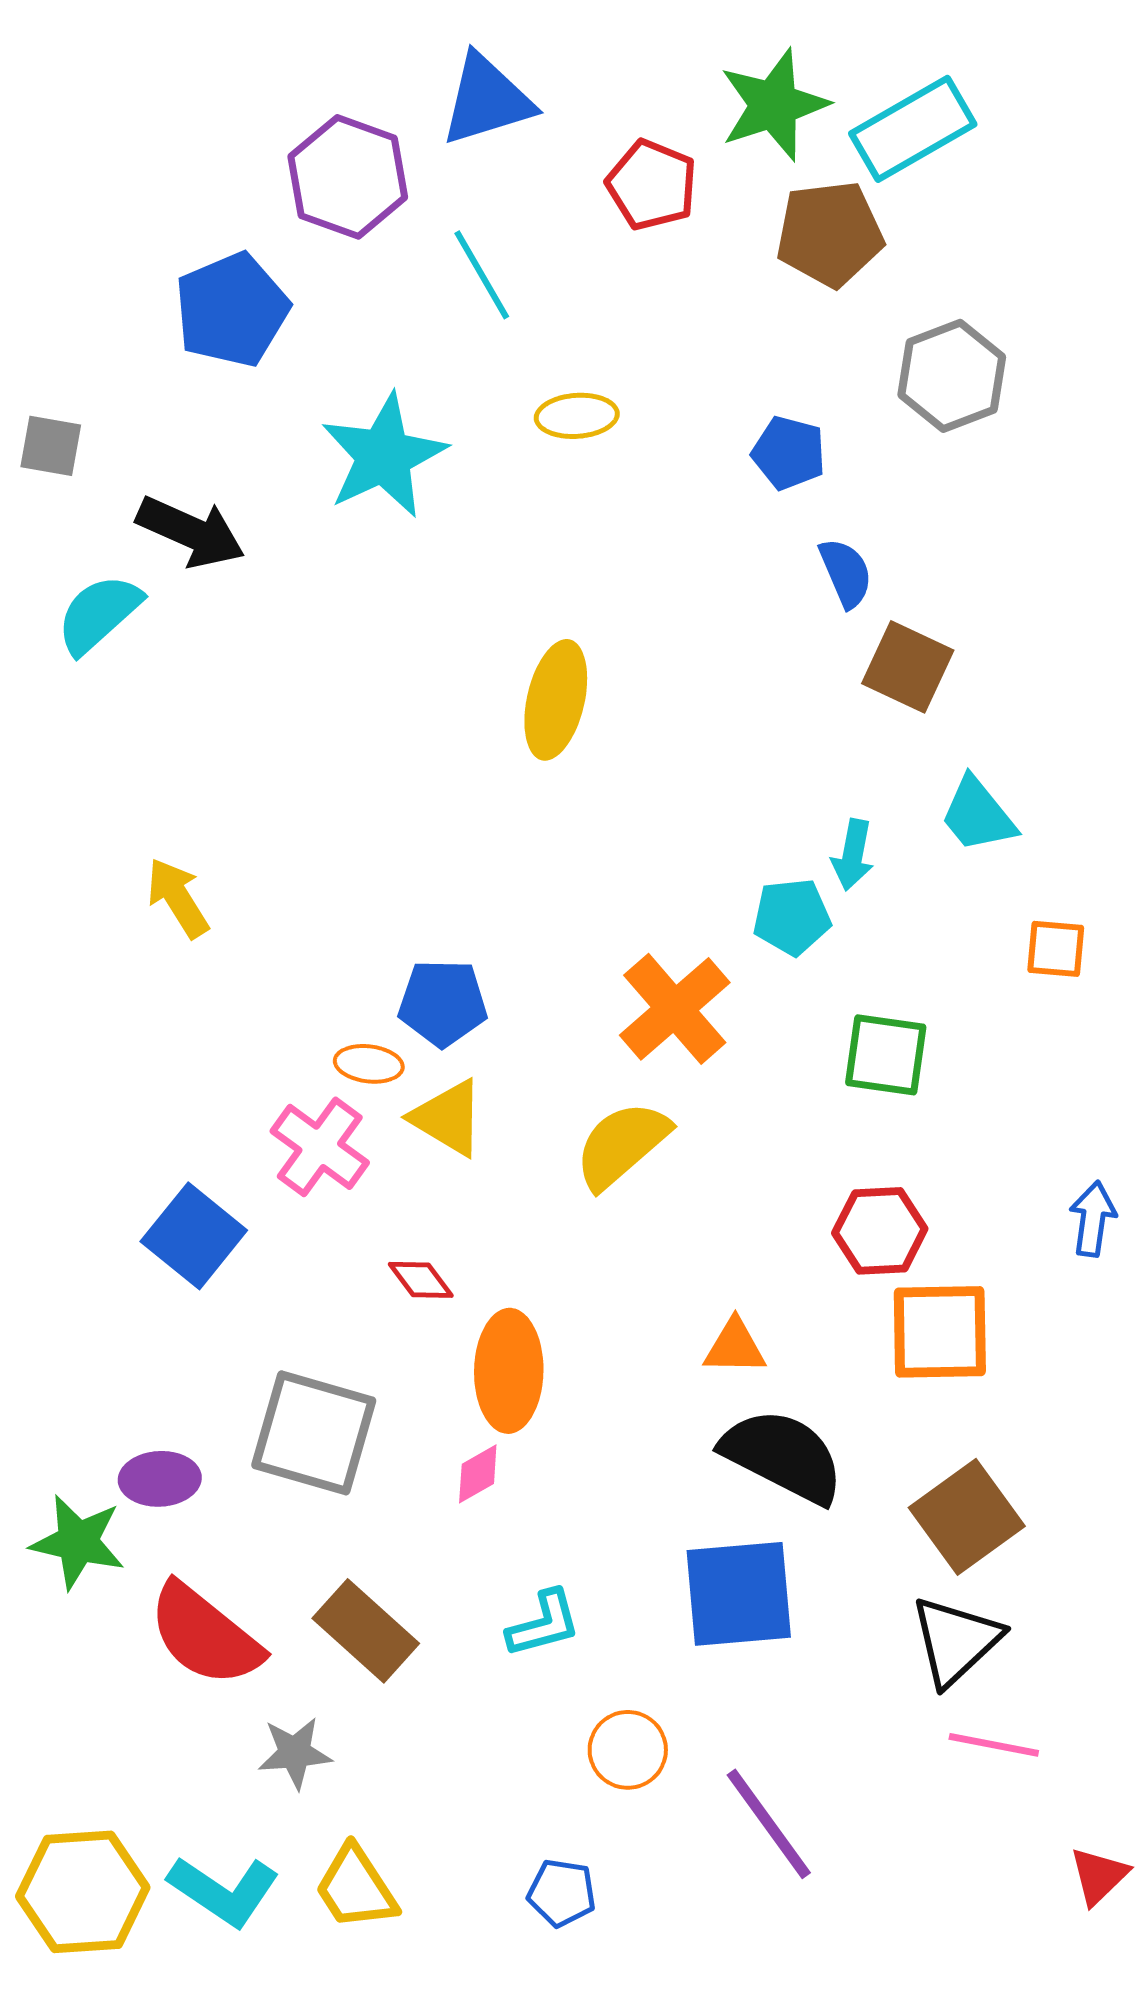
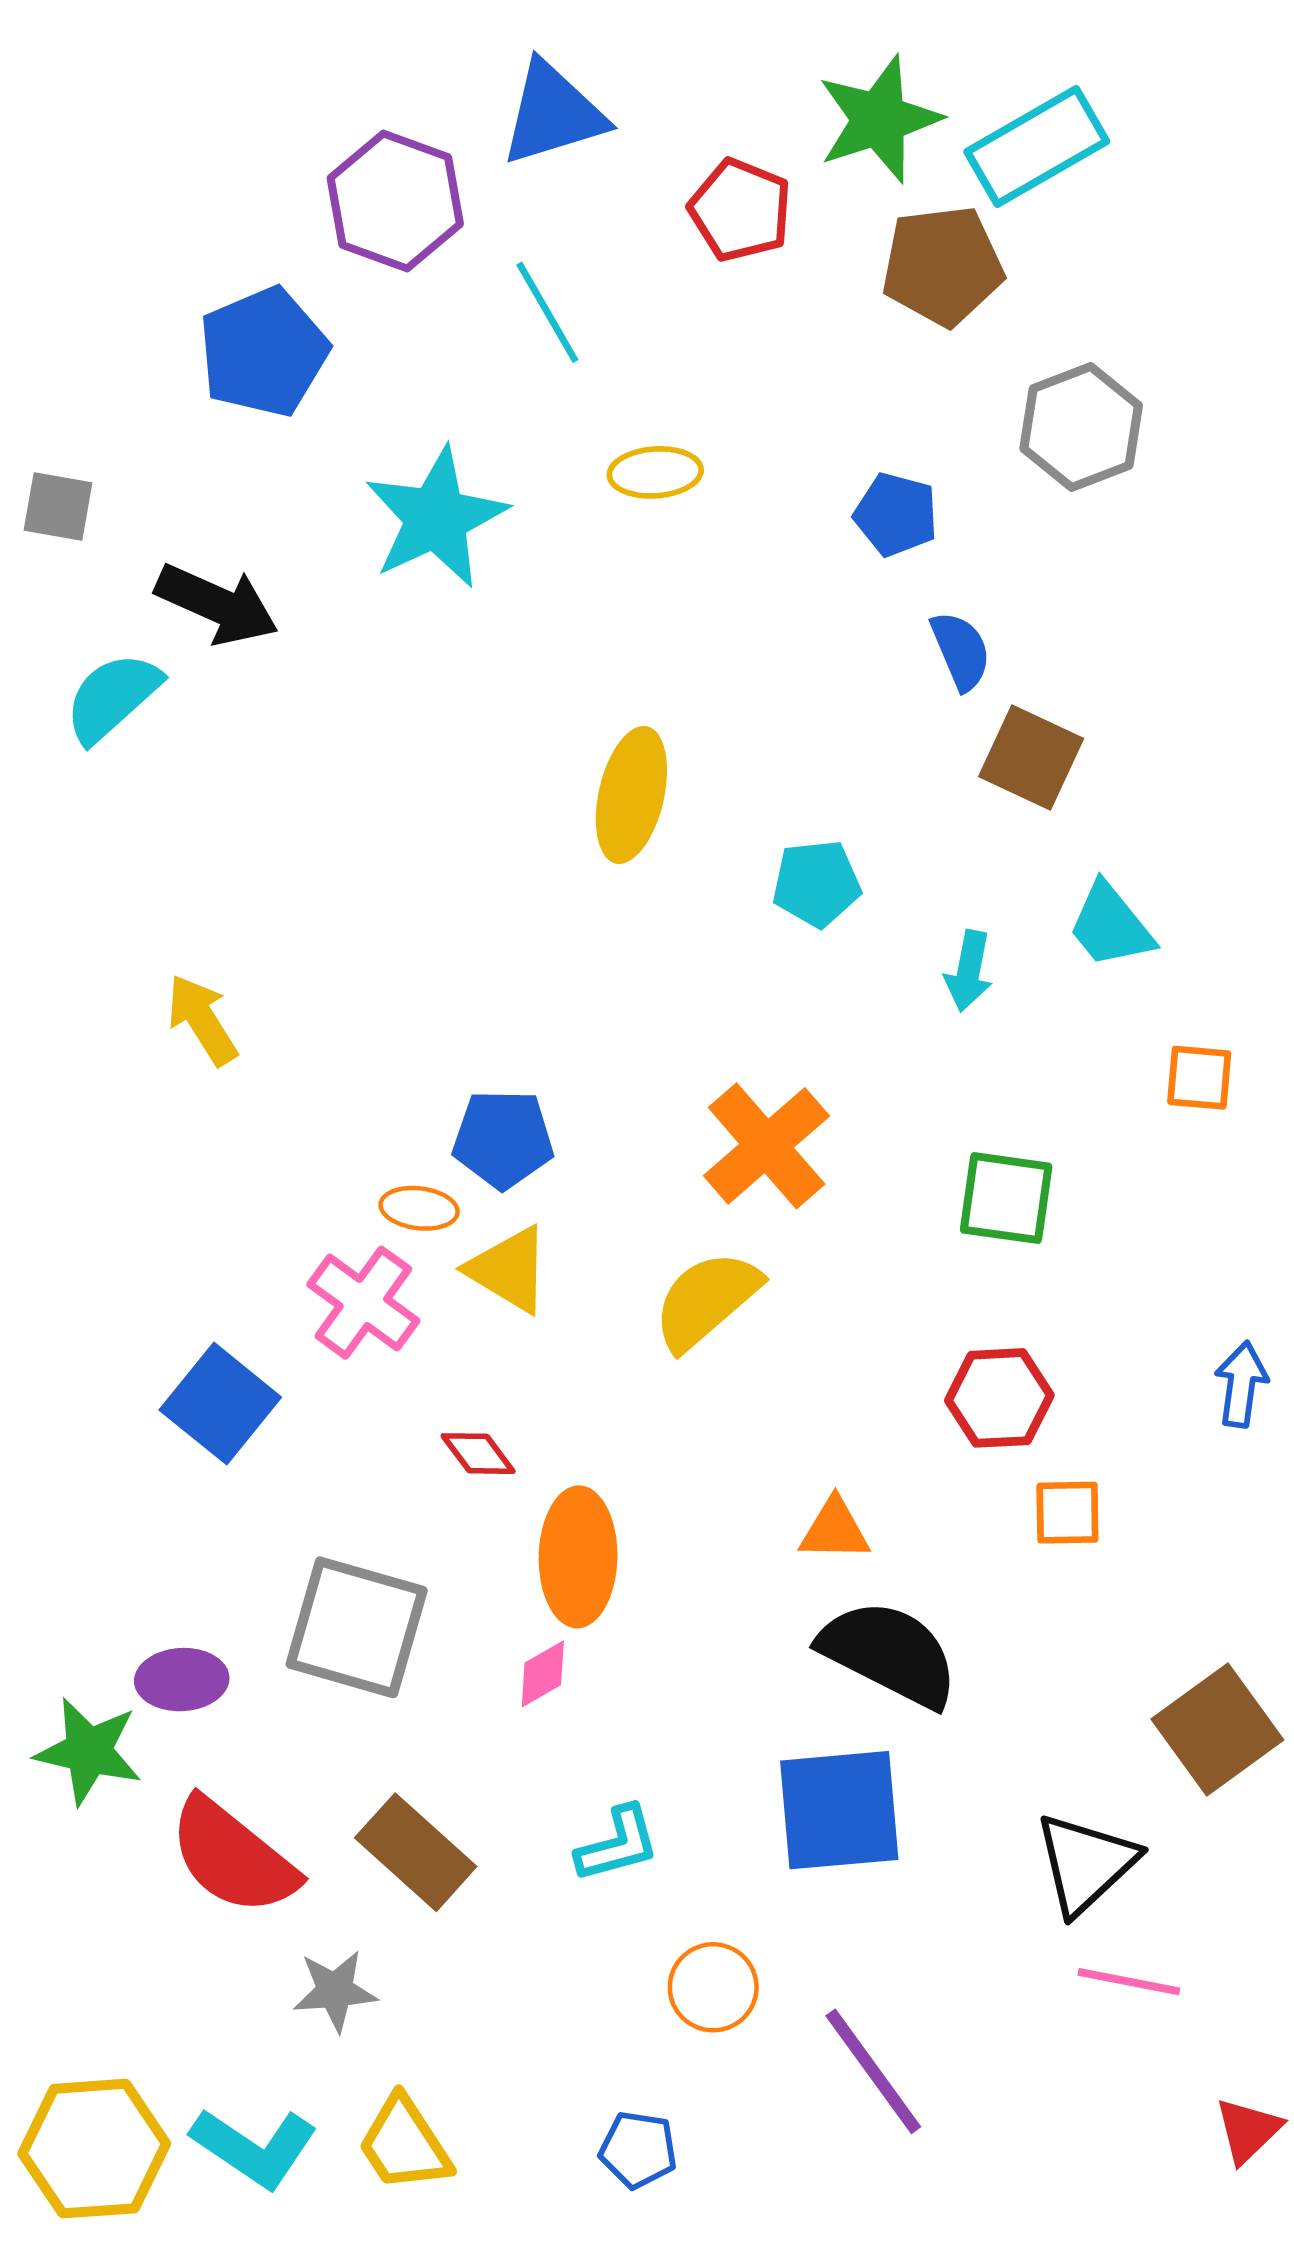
cyan pentagon: (792, 917) -> (816, 883), moved
orange square: (940, 1332) -> (1067, 1513), size x0.6
brown square: (967, 1517) -> (1217, 1730), moved

